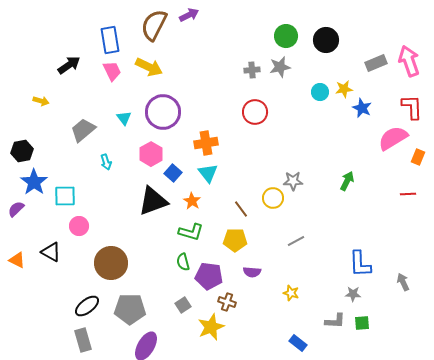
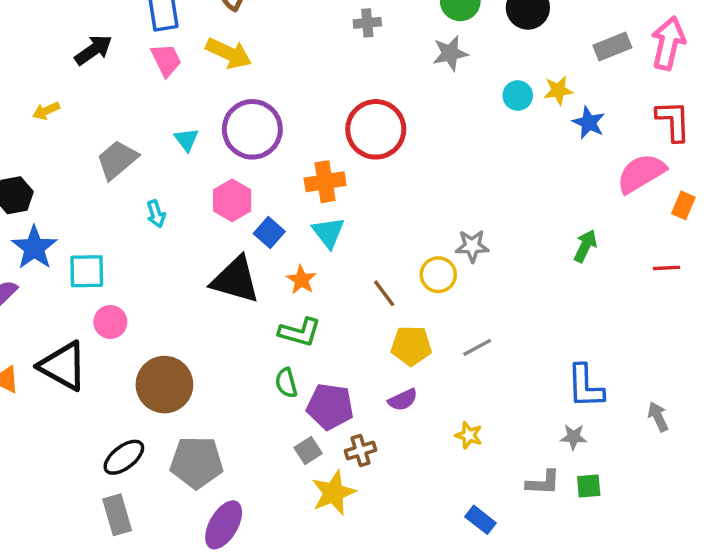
pink arrow: (409, 61) -> (668, 43), turned 32
gray cross: (252, 70) -> (367, 23), moved
yellow arrow: (41, 101) -> (46, 111), turned 140
red circle: (255, 112) -> (376, 129), moved, size x1.4
green arrow: (347, 181) -> (585, 246), moved
black triangle: (153, 201) -> (235, 280), turned 36
yellow pentagon: (235, 240) -> (411, 346), moved
black triangle: (51, 252) -> (63, 366), size x1.5
purple semicircle: (252, 272) -> (403, 400), turned -30
brown cross: (227, 302) -> (361, 450), turned -36
gray square: (183, 305) -> (308, 450), moved

